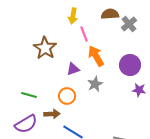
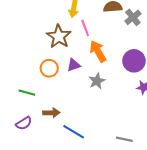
brown star: (45, 48) -> (59, 36), moved
orange circle: (67, 96) -> (49, 68), moved
purple semicircle: (26, 124) -> (24, 123), size x0.7

